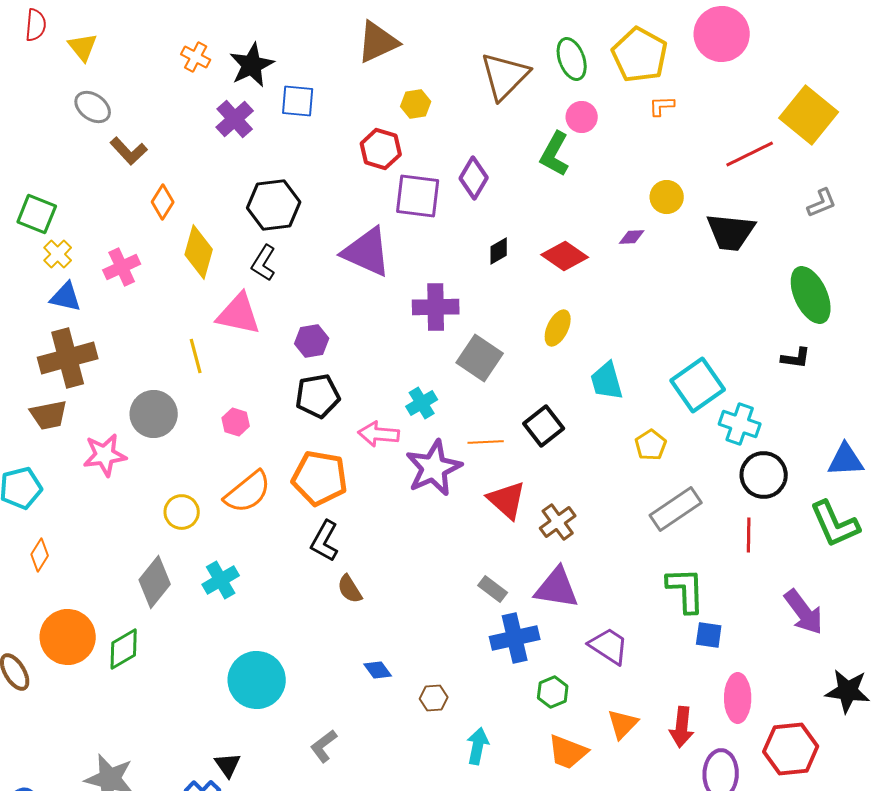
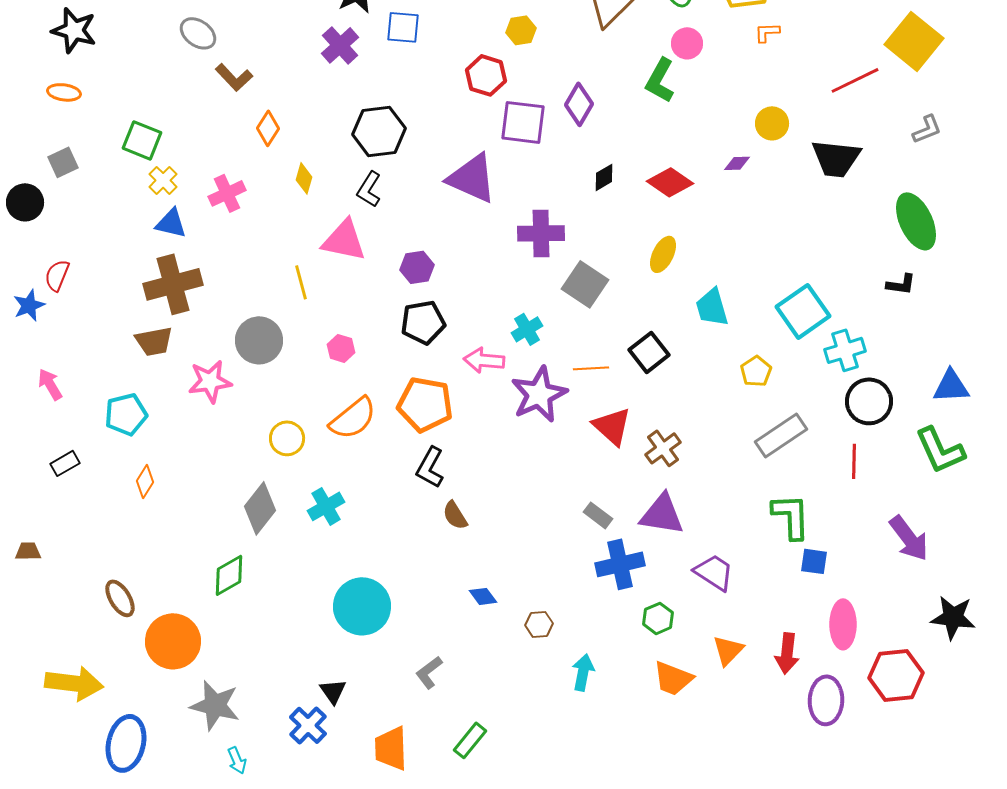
yellow diamond: (199, 252) -> (304, 178), size x0.6
cyan cross: (740, 424) -> (845, 350), turned -36
orange circle: (68, 637) -> (173, 641), moved

